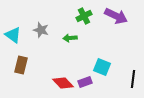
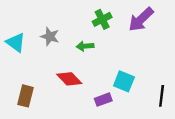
purple arrow: (116, 16) -> (141, 19), turned 110
brown rectangle: (21, 65) -> (26, 96), moved
red diamond: (63, 83) -> (69, 79), moved

